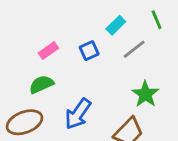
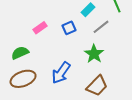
green semicircle: (41, 84) -> (20, 53), moved
green star: (145, 94) -> (94, 54), moved

